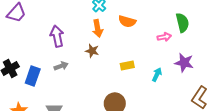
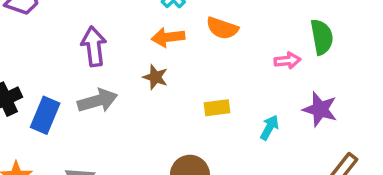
orange arrow: (98, 28) -> (168, 37), turned 90
gray arrow: (61, 66) -> (98, 101), size x1.5

